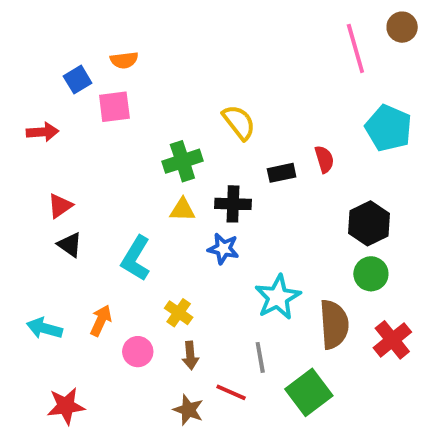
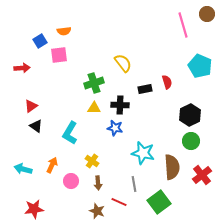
cyan star: (278, 297) -> (143, 153), turned -30

